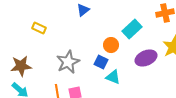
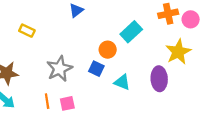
purple ellipse: (146, 58) -> (159, 79), moved, turned -70
cyan triangle: (113, 77) -> (122, 82), moved

